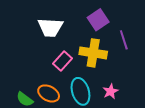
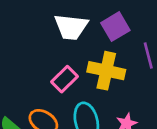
white trapezoid: (50, 27) -> (71, 27), moved

